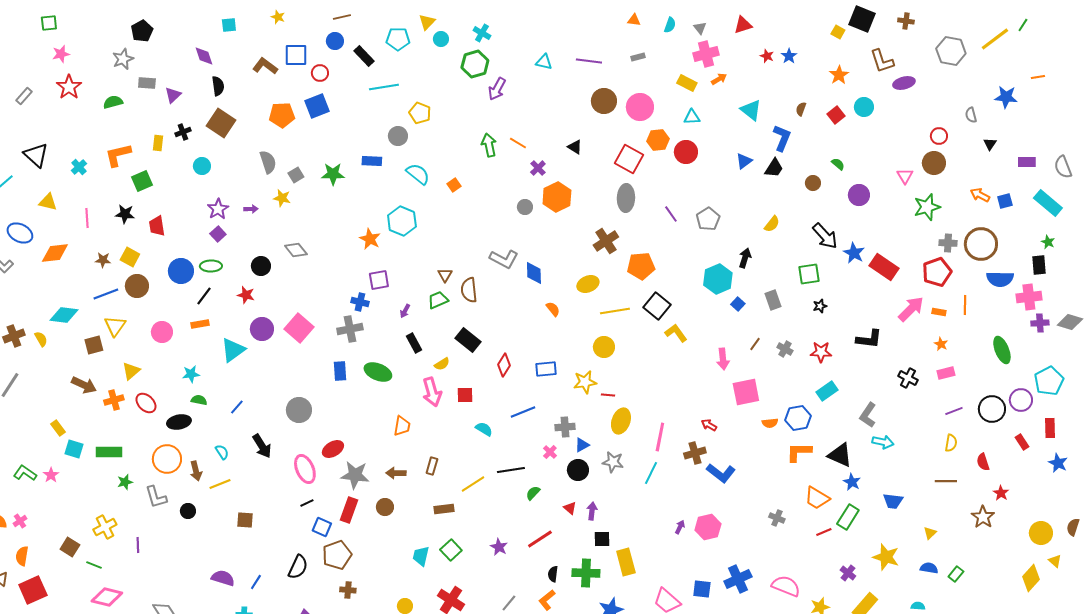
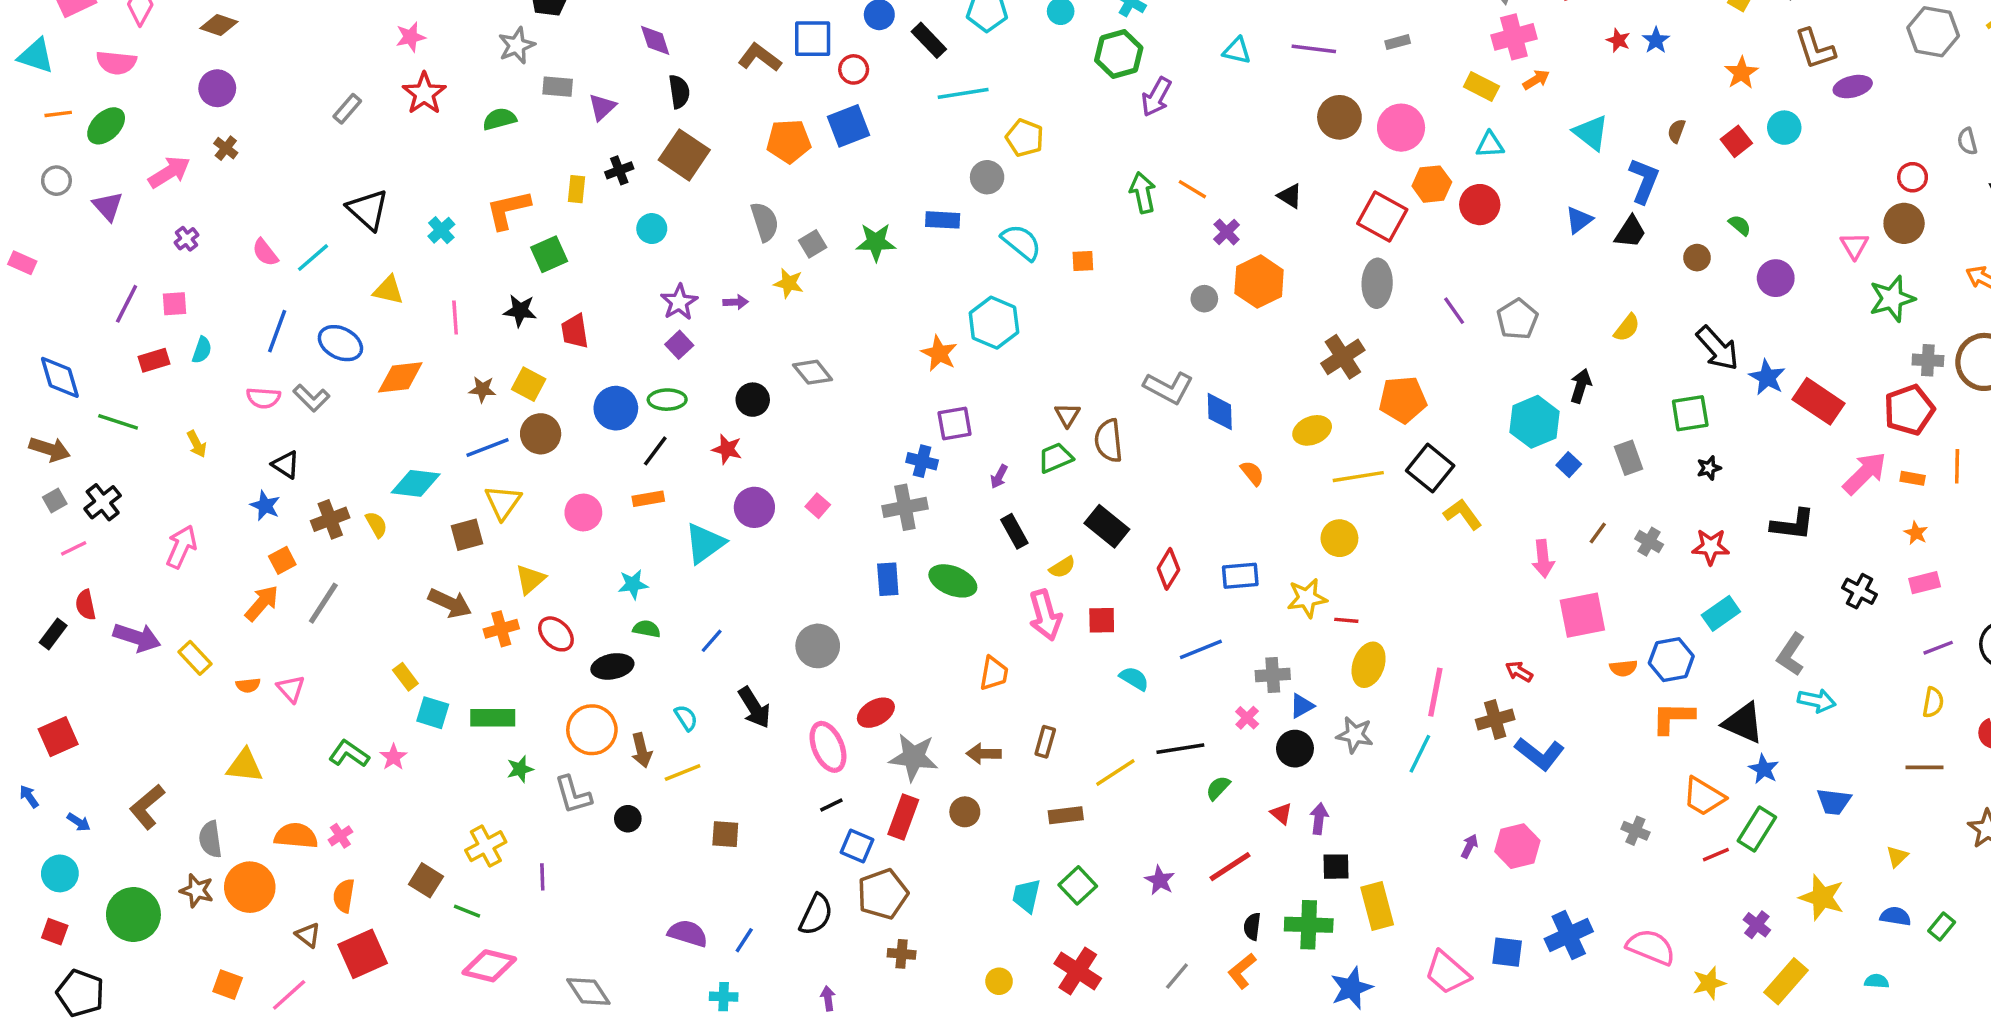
orange square: (454, 185) -> (1083, 261), turned 32
pink square: (299, 328) -> (818, 506), size x0.5

